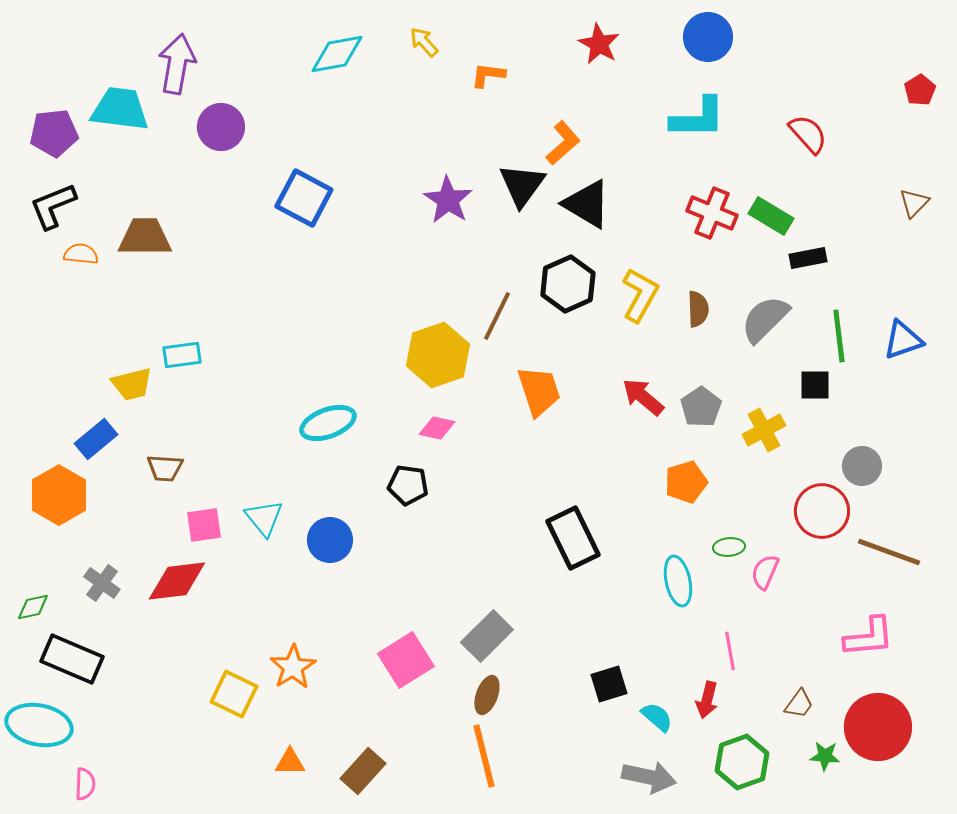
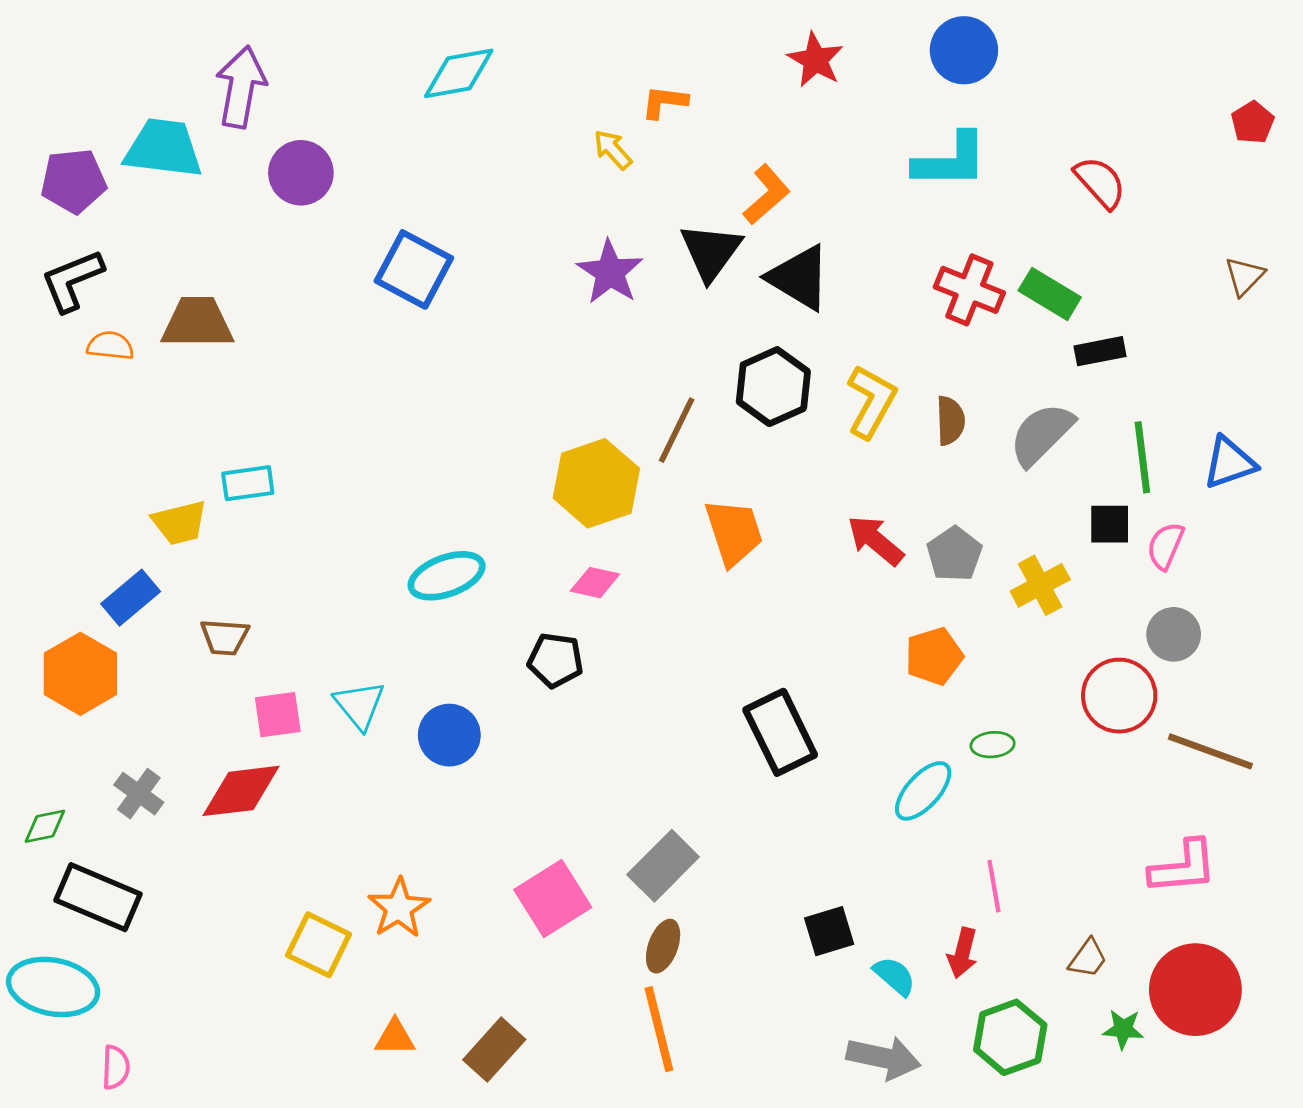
yellow arrow: (424, 42) -> (613, 150), moved
pink semicircle: (765, 572) -> (1165, 546), moved
cyan ellipse: (678, 581) -> (923, 791), turned 54

